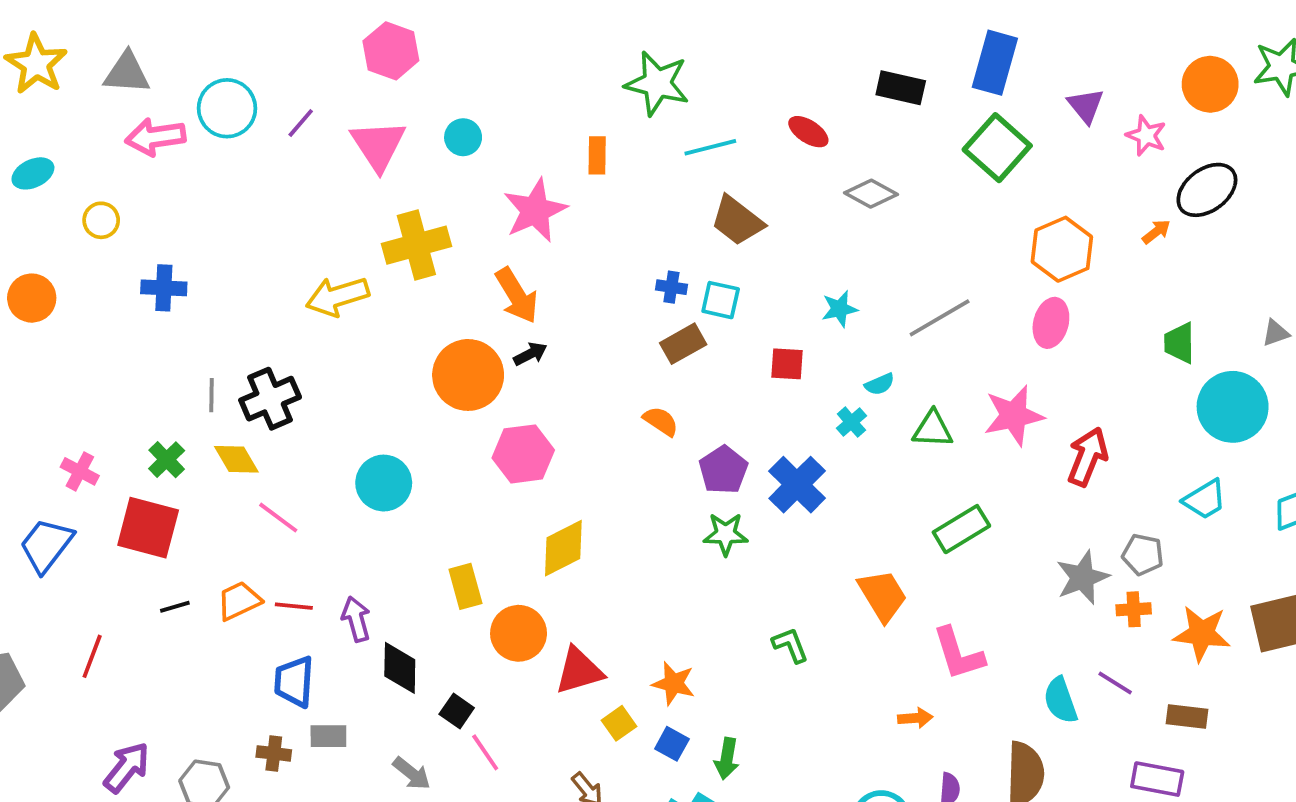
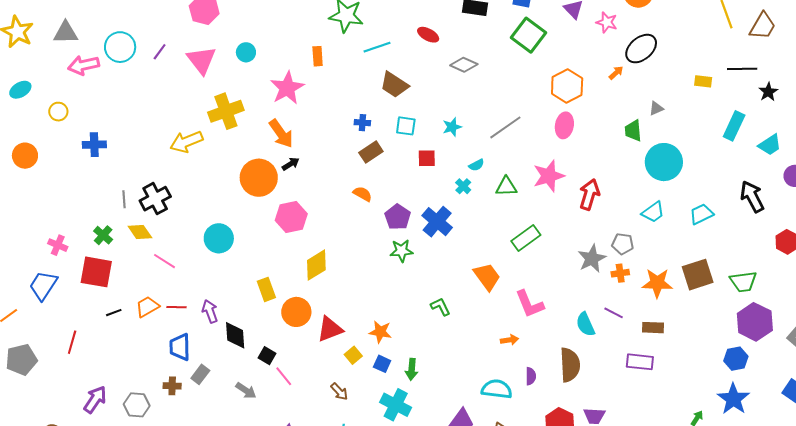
cyan square: (721, 300) -> (406, 126), moved
gray triangle: (1276, 333) -> (656, 108), moved
gray rectangle: (328, 736) -> (200, 374), turned -48

